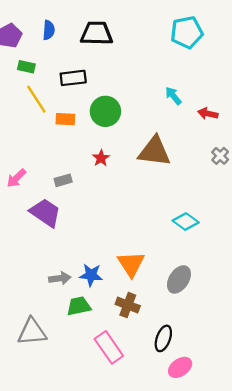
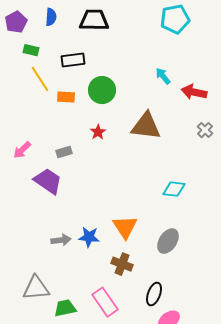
red arrow: (208, 114) -> (194, 92), size x1.4
cyan diamond: (186, 222) -> (174, 189), turned -30
green trapezoid: (79, 306) -> (65, 308), moved

